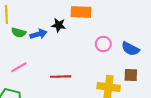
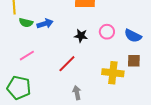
black star: (59, 25) -> (81, 36), moved
red line: (61, 77) -> (67, 64), turned -42

